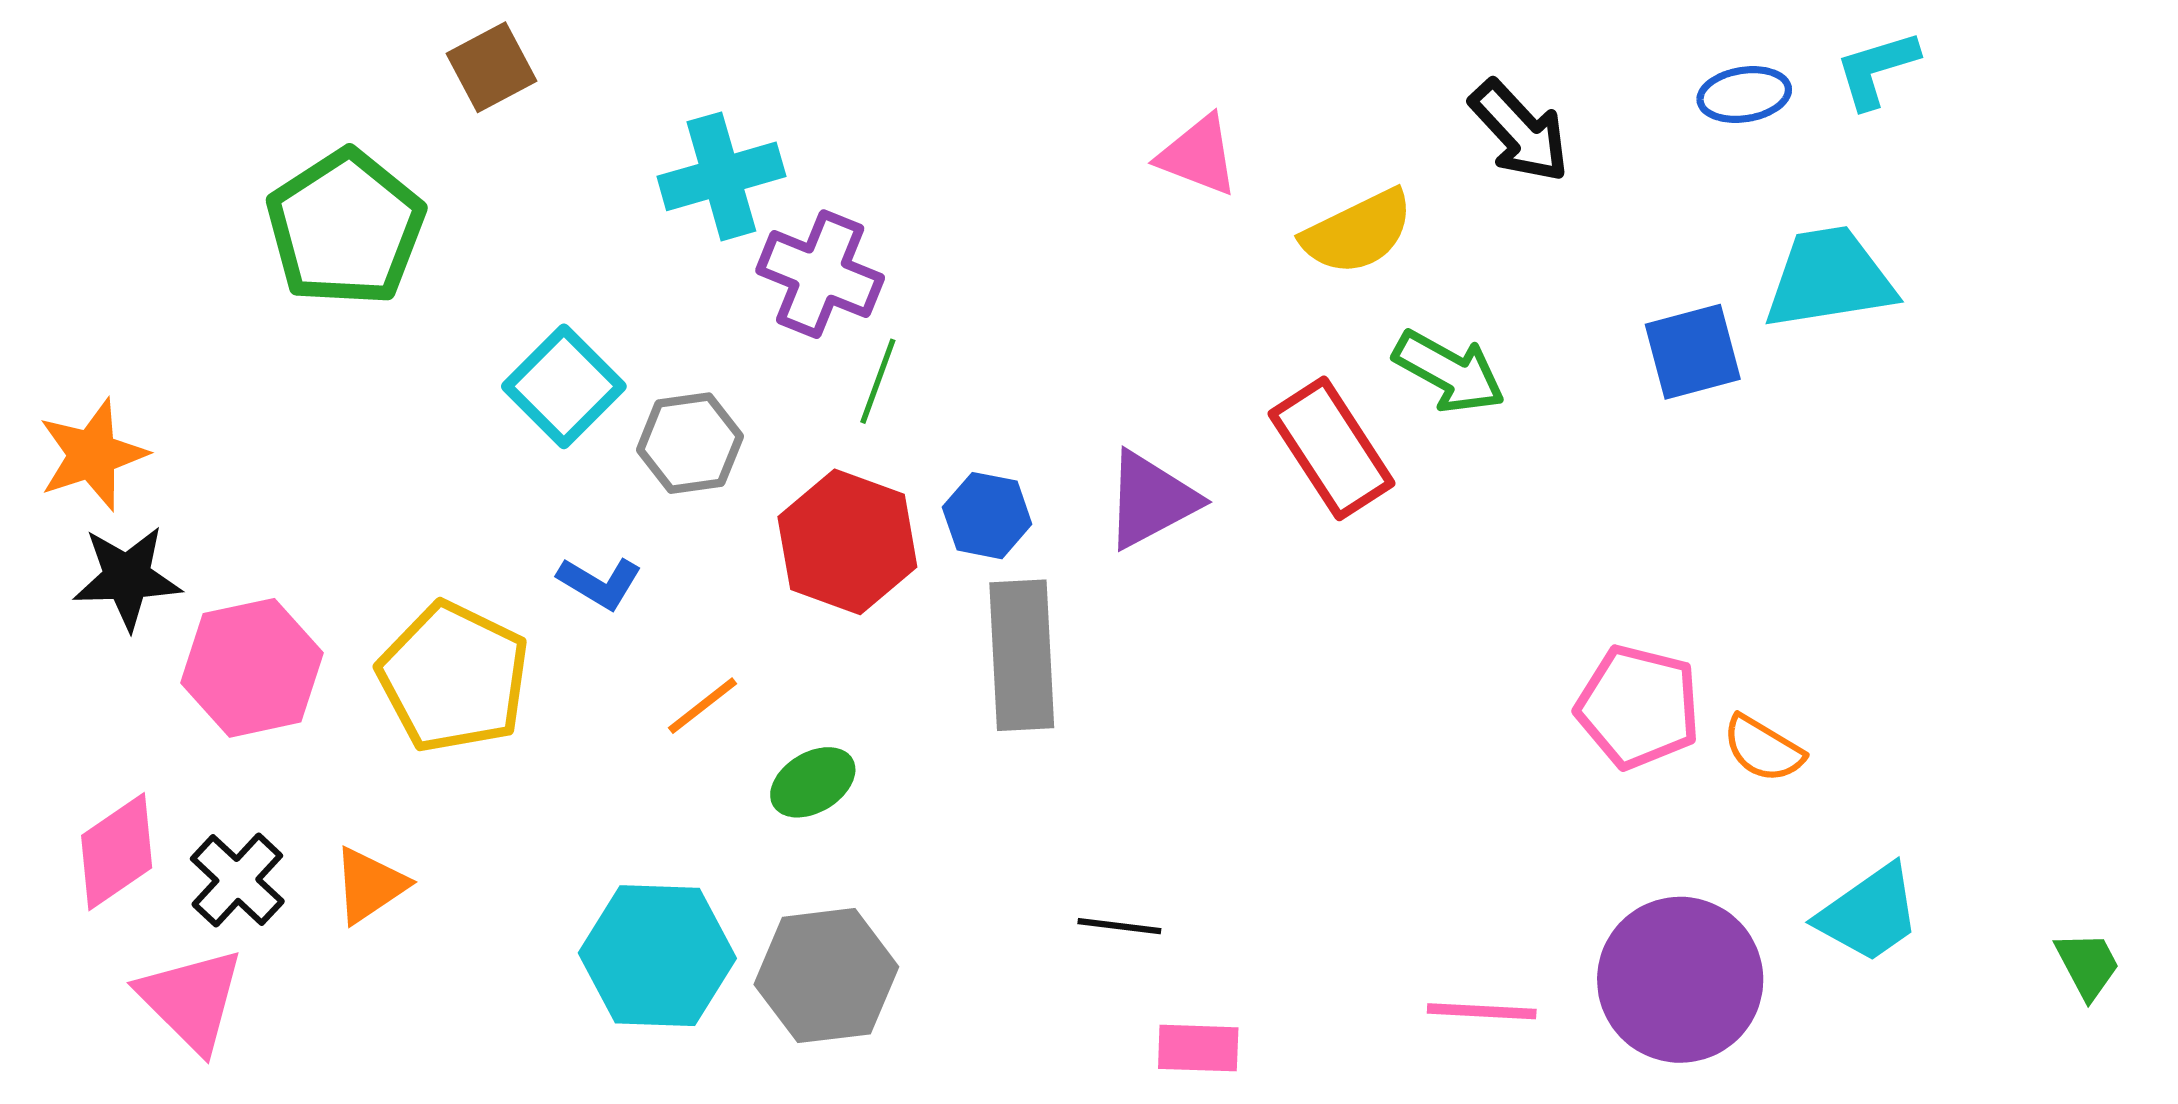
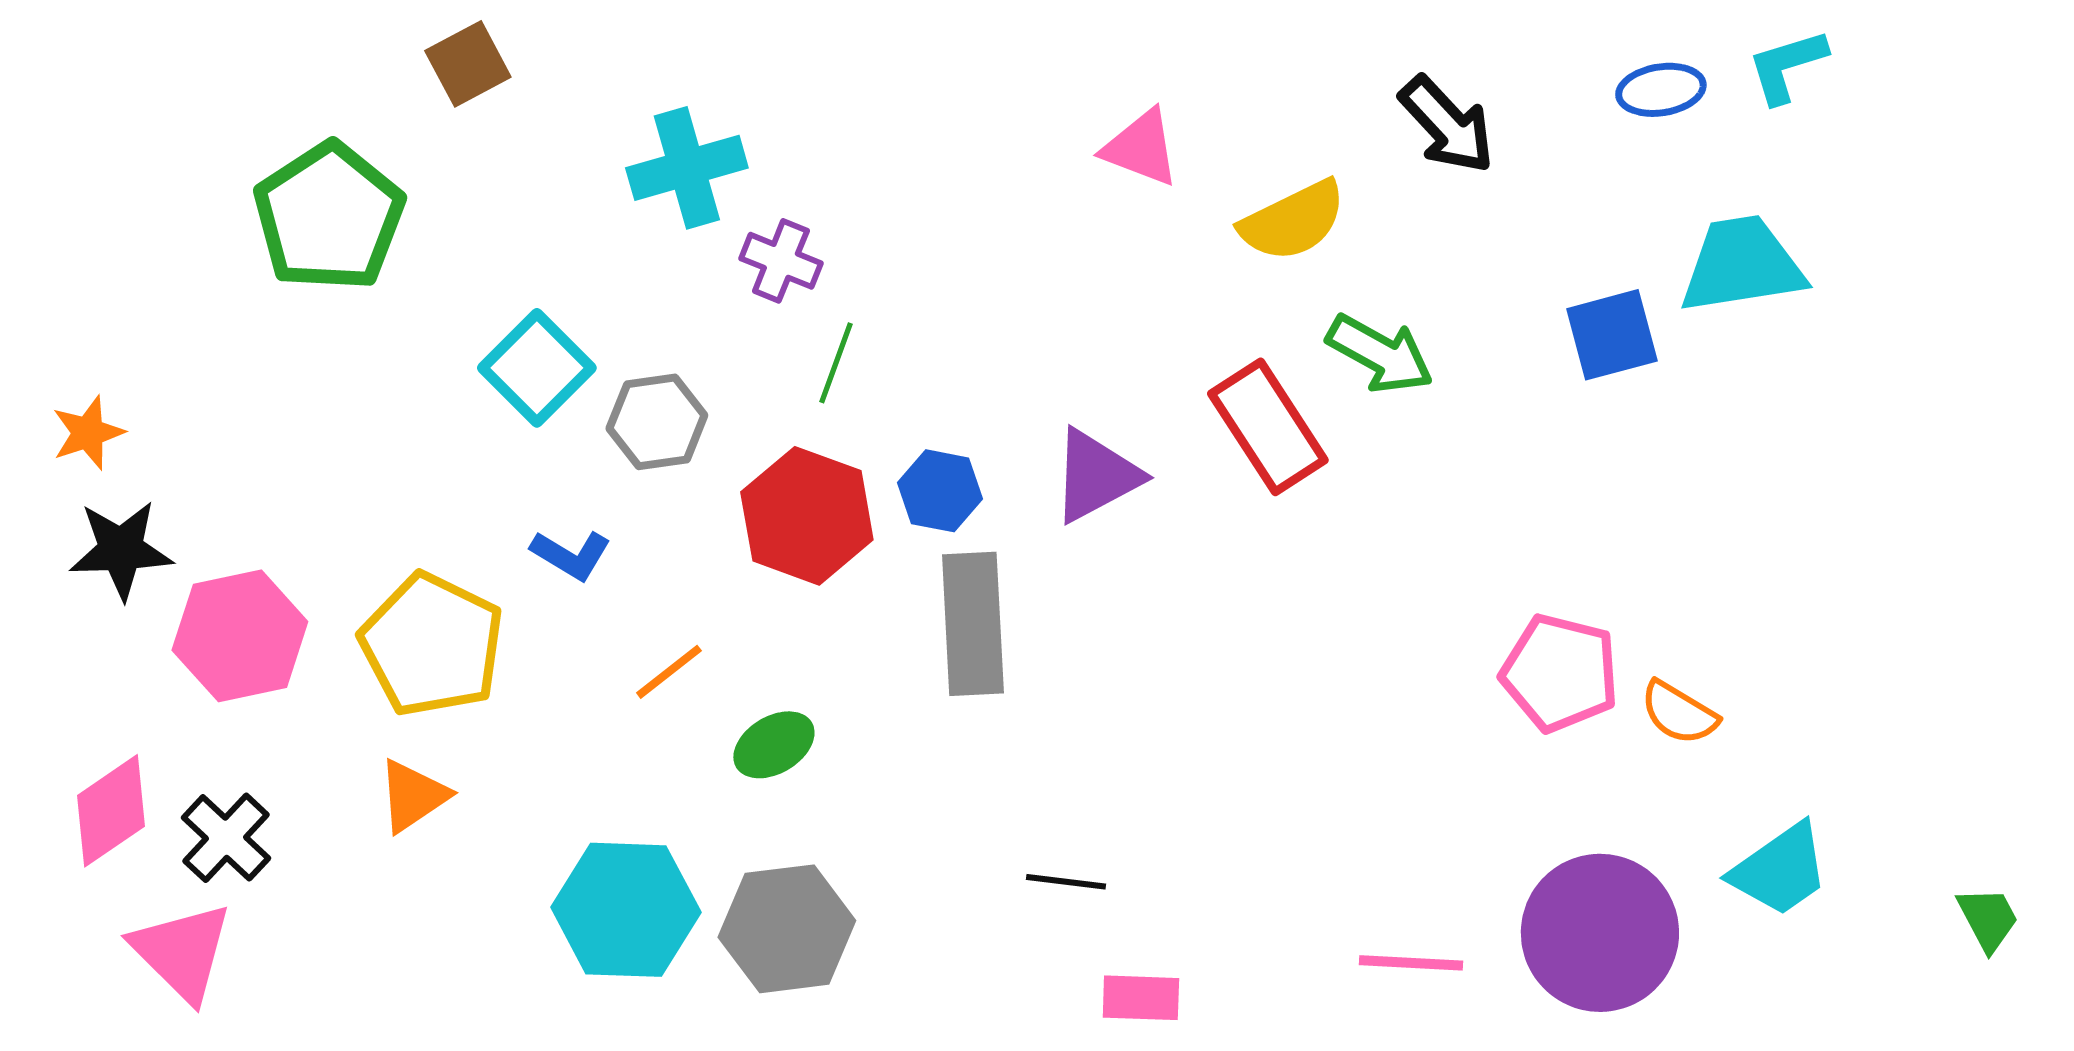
purple cross: (820, 274) -> (781, 261), size x0.7
orange star: (92, 455) -> (88, 433), size x0.7
orange triangle: (370, 885) -> (413, 796), moved

